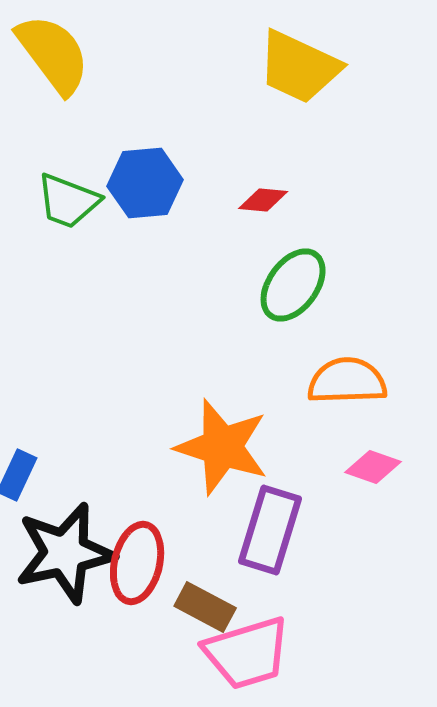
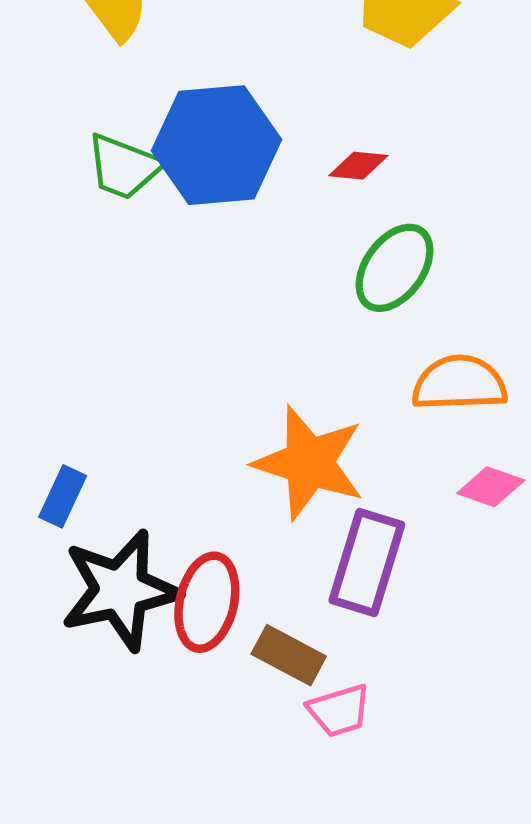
blue hexagon: (145, 183) -> (216, 145), size x1.4
pink trapezoid: (247, 653) -> (339, 710), size x0.6

